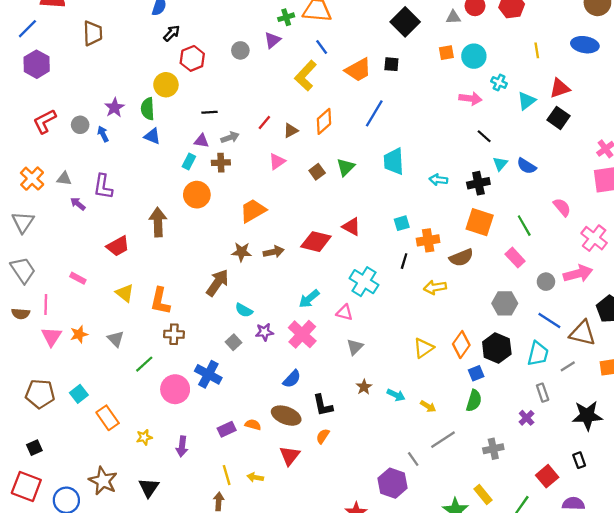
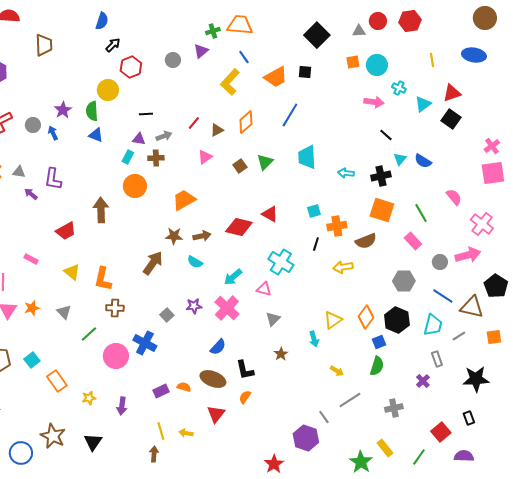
cyan semicircle: (244, 310) -> (195, 262), moved
cyan arrow: (396, 395) -> (314, 339), moved, turned 49

